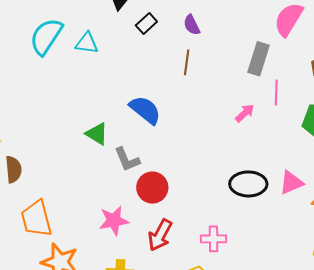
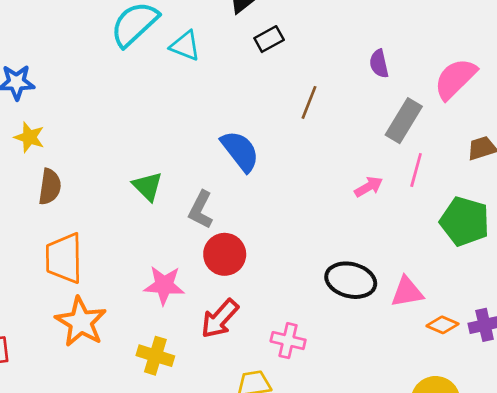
purple semicircle: (192, 25) -> (379, 64), moved
green triangle: (97, 134) -> (148, 186), moved
gray L-shape: (127, 159) -> (201, 210), turned 36

